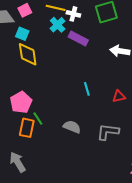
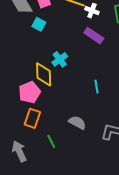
cyan cross: (58, 25) -> (60, 59), moved
yellow diamond: (28, 54) -> (44, 74), moved
green line: (38, 119) -> (51, 141), moved

